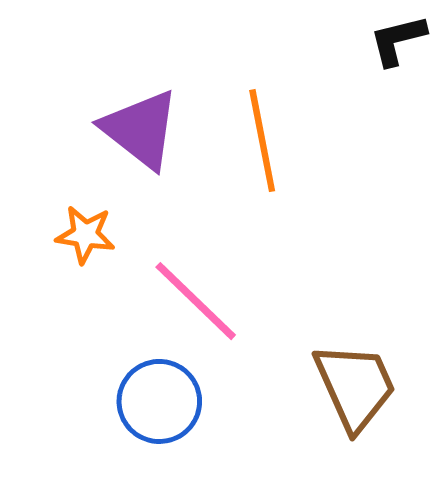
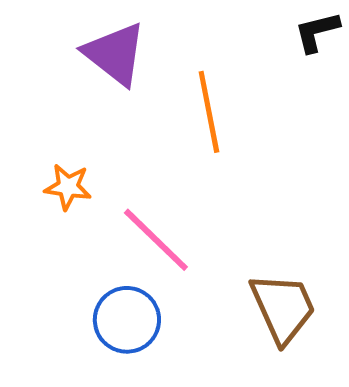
purple triangle: (141, 129) -> (115, 54), moved

